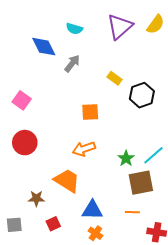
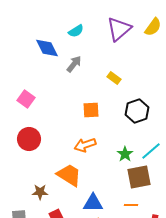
cyan semicircle: (74, 29) -> (76, 31), turned -49
black hexagon: (142, 95) -> (137, 111), moved

